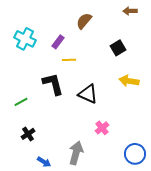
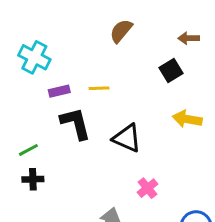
brown arrow: (130, 11) -> (189, 38), moved
purple rectangle: (58, 42) -> (59, 91), moved, turned 40
black cross: (28, 134) -> (33, 179), moved, turned 32

